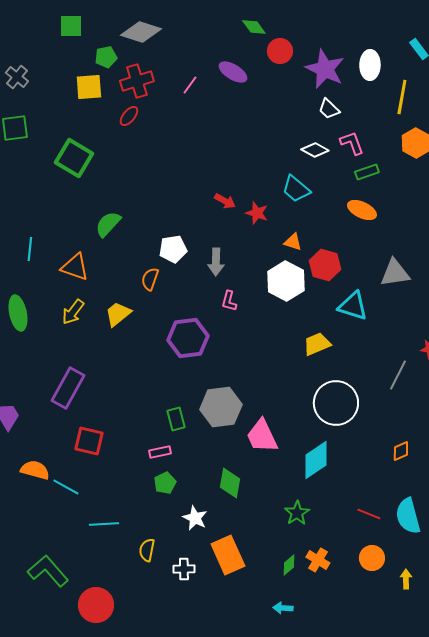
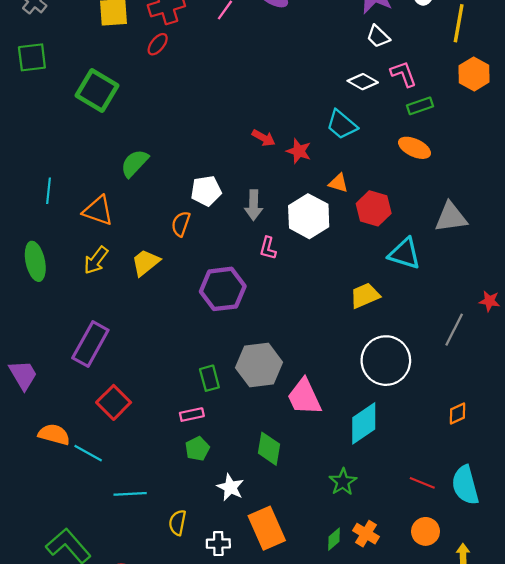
white hexagon: (286, 281) -> (309, 216), moved
red square: (89, 441) -> (114, 402), turned 32

